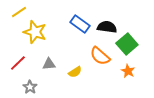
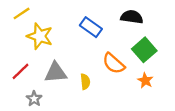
black semicircle: (107, 27) -> (132, 17), moved
gray triangle: (49, 64) -> (56, 73), size x1.5
yellow semicircle: (75, 72) -> (85, 82), turned -64

